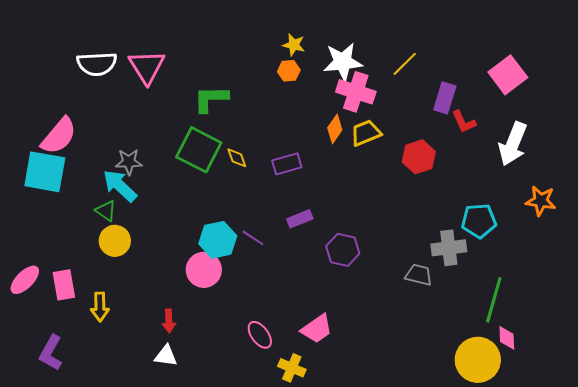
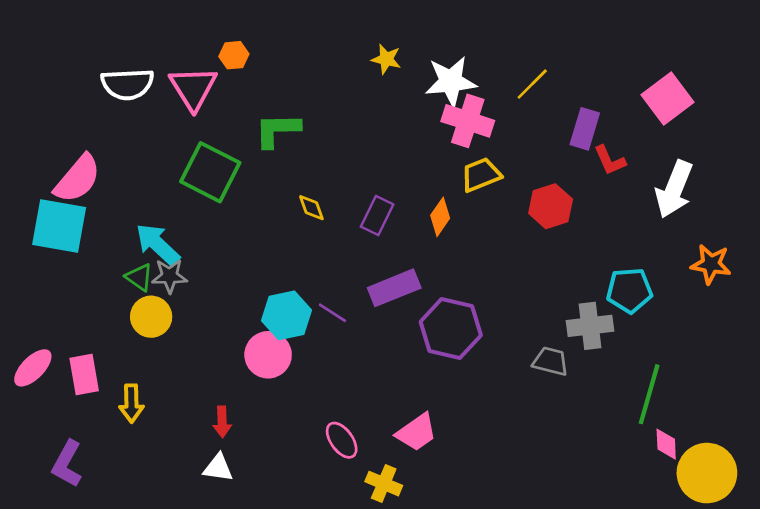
orange hexagon: (289, 71) -> (234, 55), moved
orange diamond: (335, 129) -> (440, 217), moved
green square: (199, 150) -> (210, 172), moved
gray star: (129, 162) -> (170, 276), moved
purple rectangle: (287, 164) -> (377, 216), turned -48
purple rectangle: (300, 219) -> (394, 288), size x1.5
purple hexagon: (343, 250) -> (451, 329), size x1.4
yellow circle: (478, 360) -> (707, 473), moved

